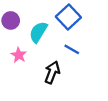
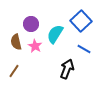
pink star: (19, 55) -> (35, 46), moved

